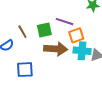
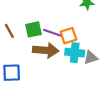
purple line: (65, 22) -> (53, 33), moved

